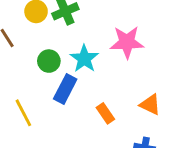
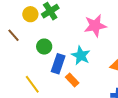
cyan star: (84, 59) -> (81, 55), moved
orange rectangle: (105, 113) -> (72, 80), moved

